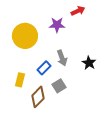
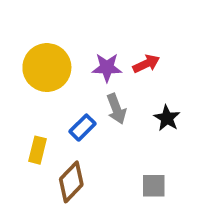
red arrow: (78, 11) -> (146, 64), moved
purple star: (57, 25) -> (107, 68), moved
gray square: (59, 86) -> (154, 186), moved, turned 32

